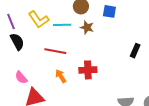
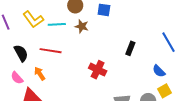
black semicircle: (17, 42) -> (21, 53), moved
red cross: (88, 70) -> (98, 70), moved, turned 30
orange arrow: (61, 76) -> (40, 74), moved

